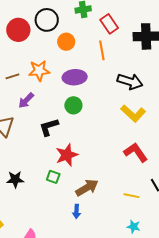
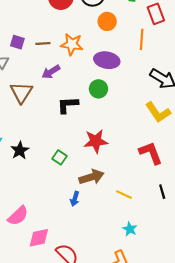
red star: (67, 155) -> (96, 141), moved
black star: (15, 179) -> (20, 150), turned 30
yellow line: (132, 196) -> (124, 195), moved

